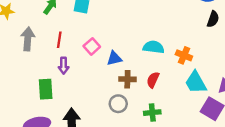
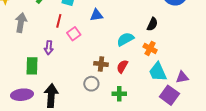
black semicircle: (213, 19) -> (152, 24), moved
red line: (59, 40) -> (59, 21), moved
cyan semicircle: (154, 47) -> (125, 39), turned -42
blue triangle: (114, 58) -> (97, 15), moved

